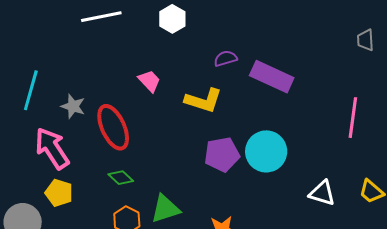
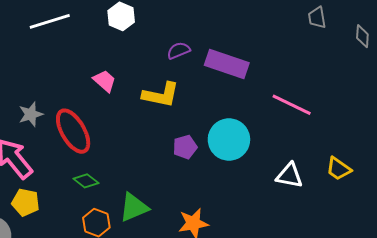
gray star: (73, 106) -> (31, 114), turned -30
pink line: (353, 118) -> (292, 105), moved, turned -66
purple pentagon: (222, 154) -> (185, 147), size x0.7

